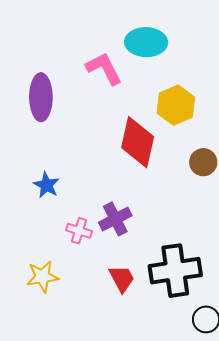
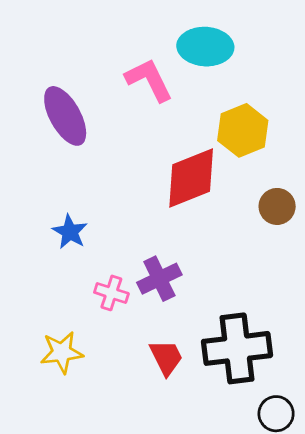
purple ellipse: (41, 97) -> (65, 116), turned -30
red diamond: (138, 142) -> (191, 178), turned 54

